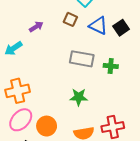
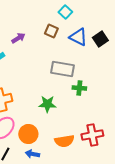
green cross: (111, 66) -> (79, 88), moved
green star: (79, 97) -> (47, 104), moved

